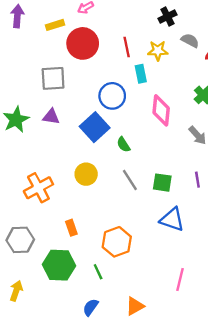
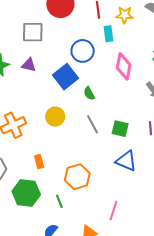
pink line: (180, 279) -> (113, 211), moved

